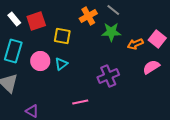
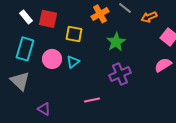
red square: (36, 21) -> (48, 19), turned 30
green star: (111, 32) -> (116, 42), moved, turned -30
orange arrow: (135, 44) -> (149, 17), moved

